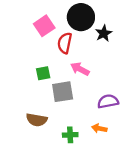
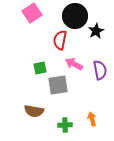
pink square: (44, 26) -> (32, 13), moved
purple semicircle: (108, 101) -> (100, 70), moved, turned 90
orange arrow: (99, 128) -> (92, 119), turned 64

